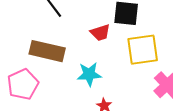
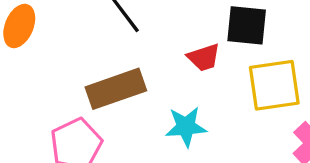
brown rectangle: (47, 51) -> (116, 89), turned -32

